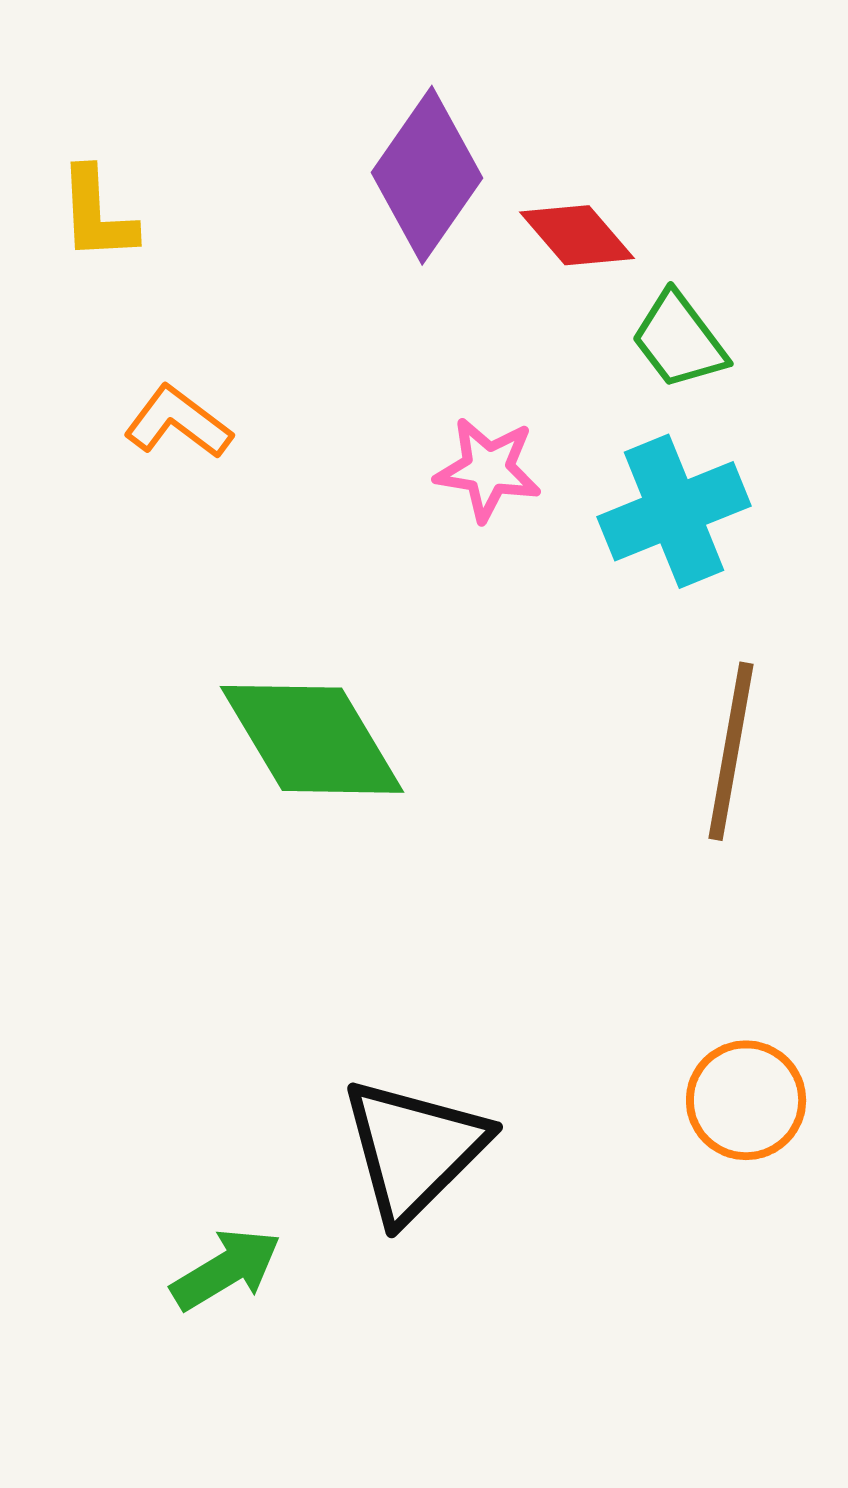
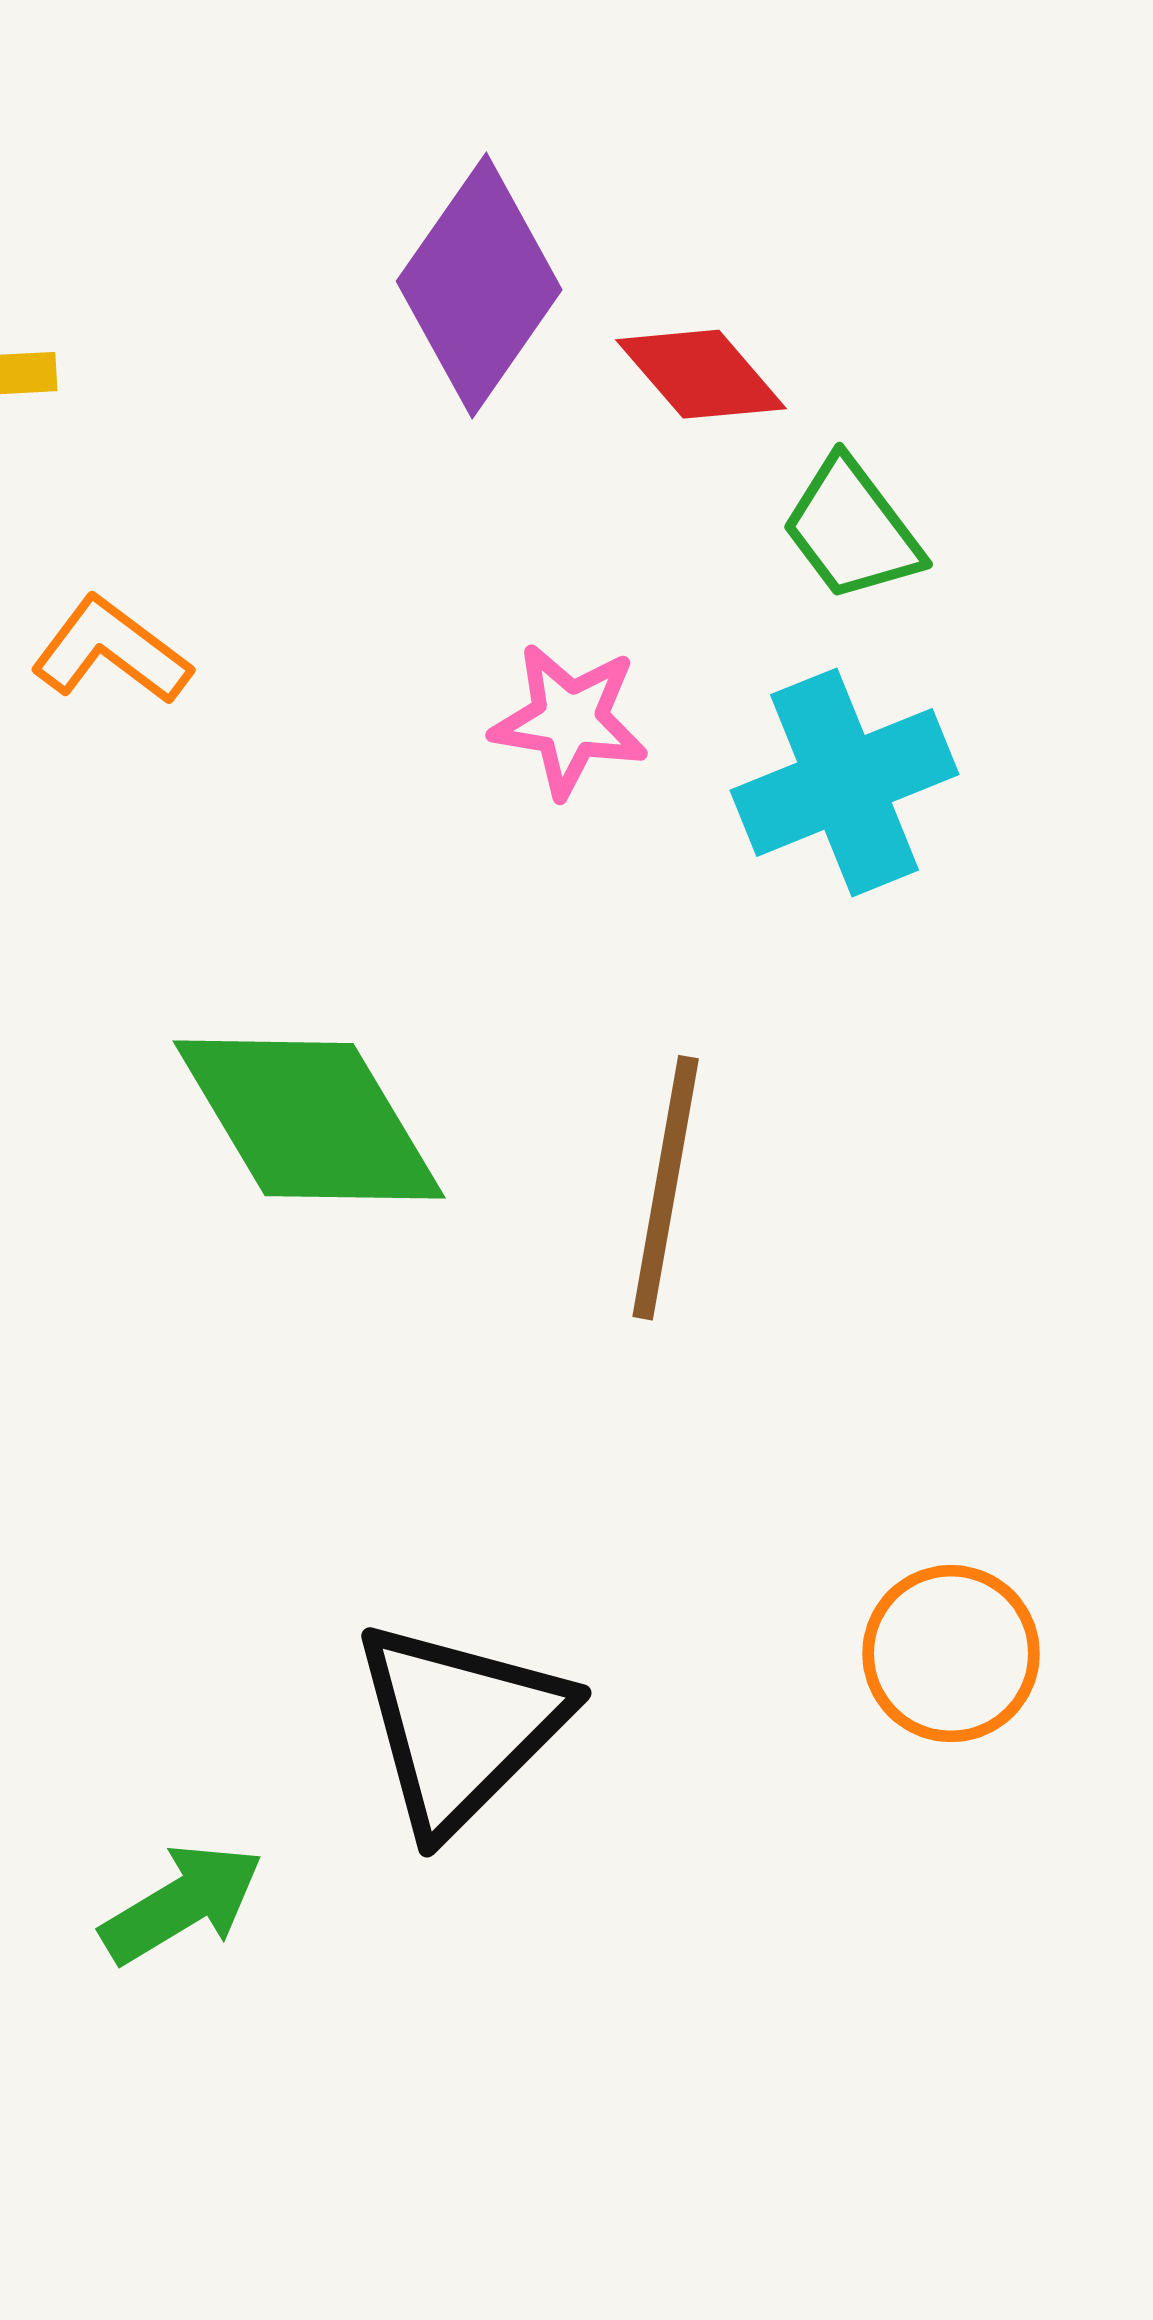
brown line: (731, 751) -> (666, 1188), moved

